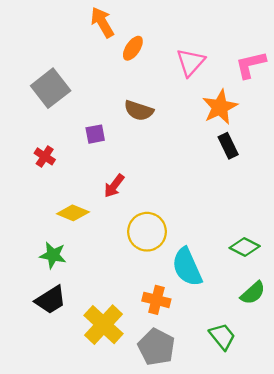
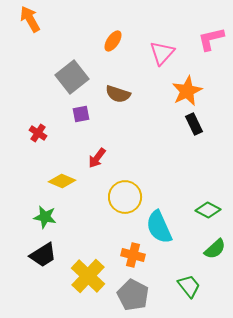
orange arrow: (102, 22) -> (30, 19), moved
pink L-shape: (251, 65) -> (211, 39), moved
gray square: (51, 88) -> (72, 77), moved

